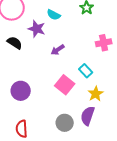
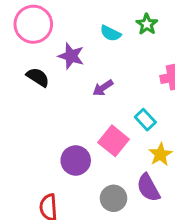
cyan semicircle: (54, 15) -> (110, 33), moved
purple circle: (21, 91) -> (76, 160), moved
purple semicircle: (88, 116) -> (148, 188), turned -48

